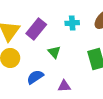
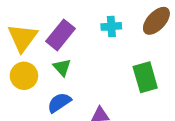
green triangle: (54, 52) -> (62, 67), moved

